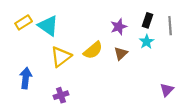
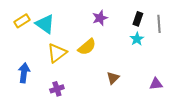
purple star: (119, 27) -> (100, 18), moved
brown triangle: (121, 53) -> (113, 78), moved
purple triangle: (167, 90) -> (156, 84), turned 40

